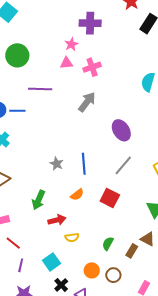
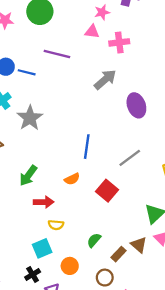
purple ellipse: (121, 130) -> (136, 105), moved
gray star: (57, 164) -> (30, 118), moved, size x1.6
cyan square: (52, 262) -> (42, 248), moved
brown circle: (113, 275) -> (105, 278), moved

